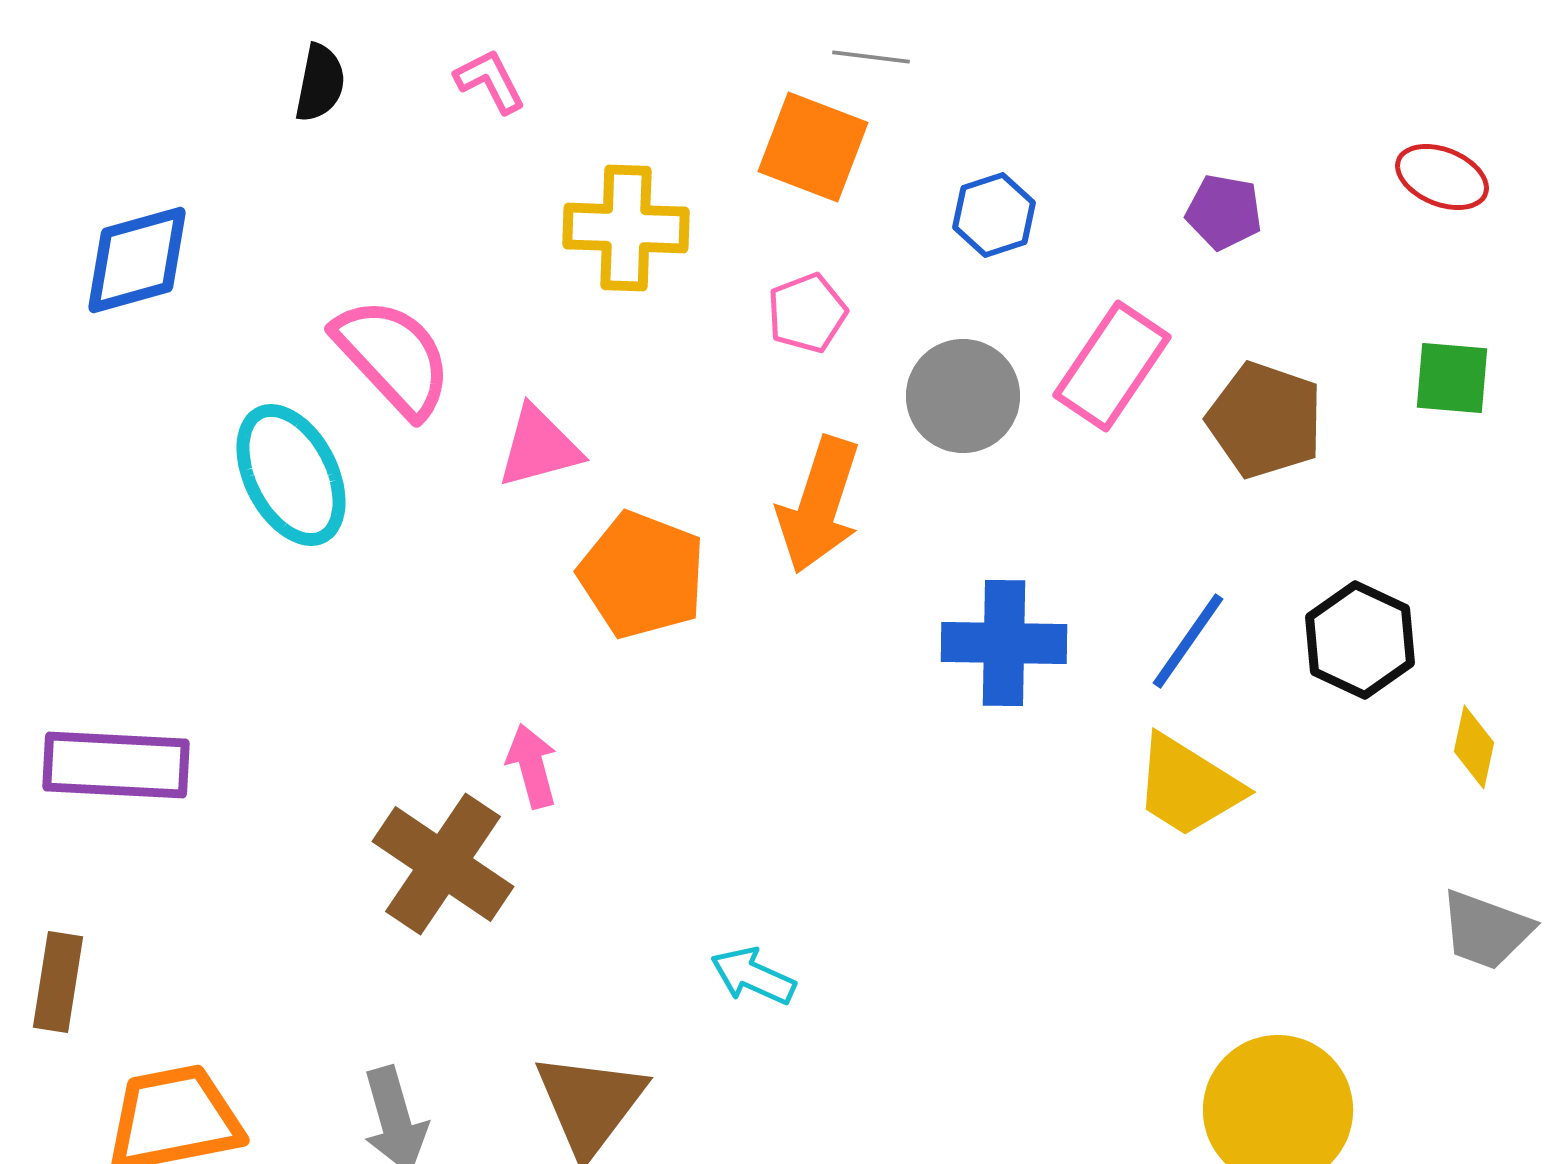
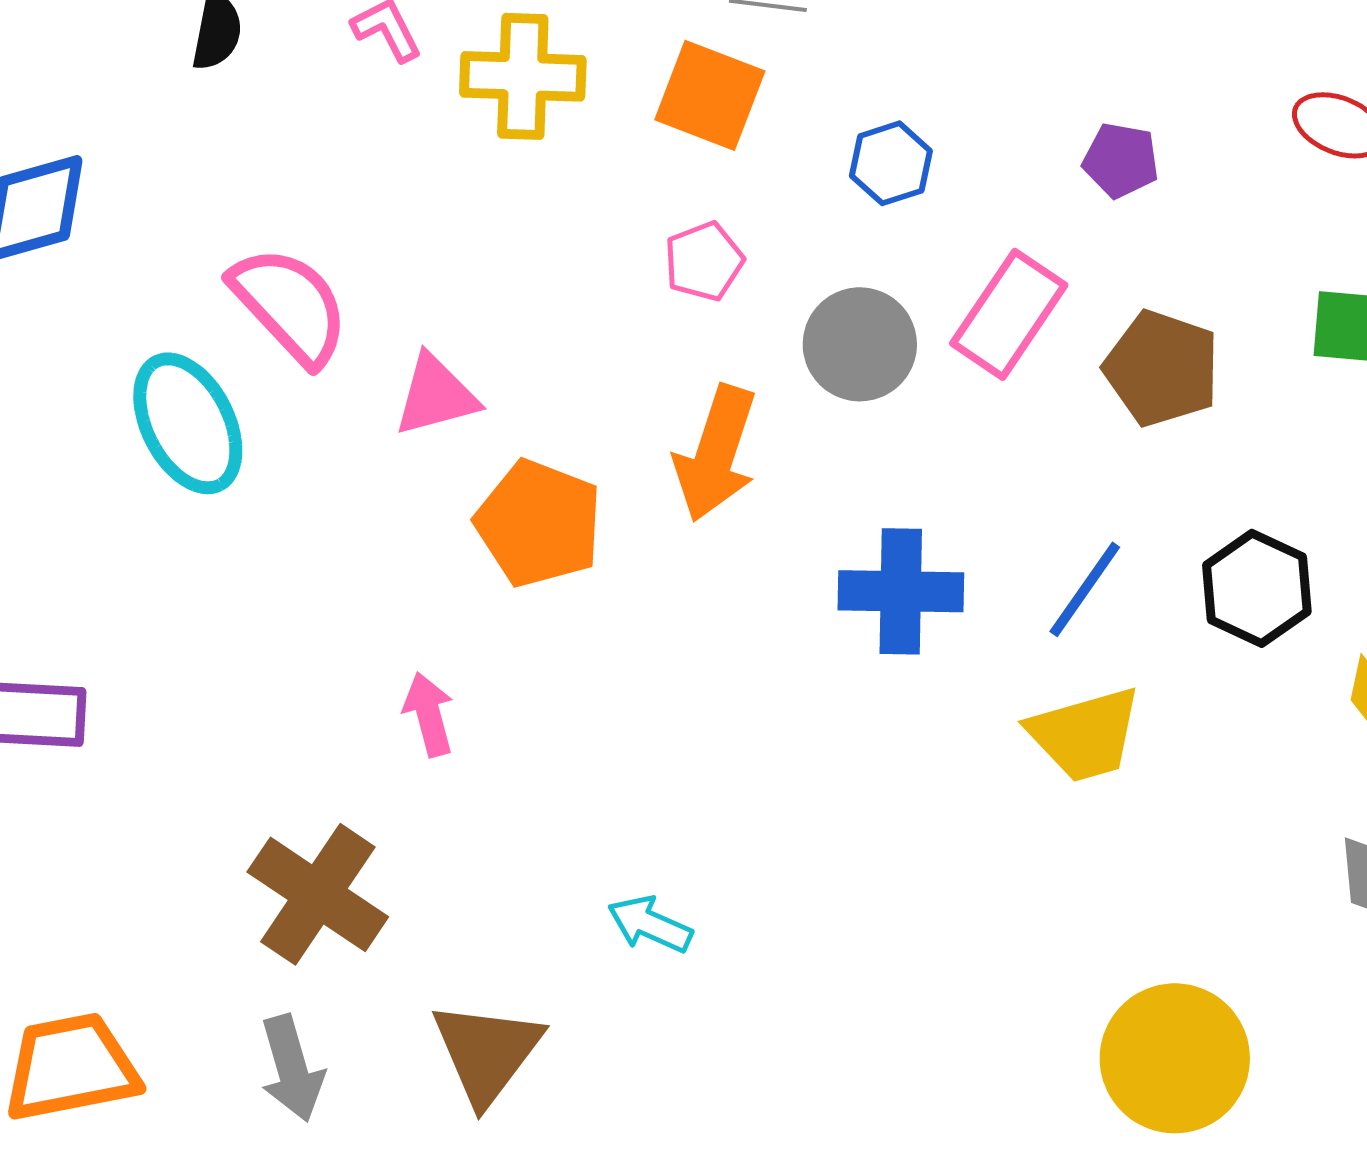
yellow cross: (626, 228) -> (523, 76), moved
yellow trapezoid: (1188, 786) -> (1085, 734), turned -48
brown cross: (443, 864) -> (318, 894), moved

